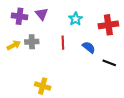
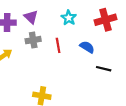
gray cross: (32, 42) -> (33, 40), moved
black line: (109, 63) -> (104, 69), moved

